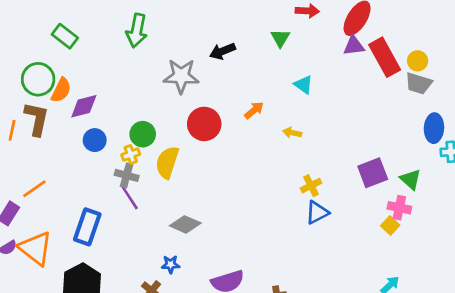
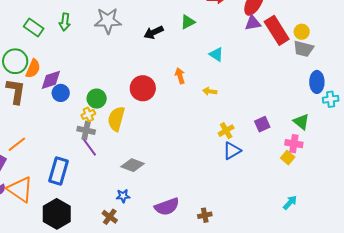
green arrow: (137, 31) -> (65, 22), moved, size x0.7
green triangle: (280, 38) -> (188, 22), moved, turned 35
gray star: (181, 76) -> (108, 21), moved
orange arrow: (254, 110) -> (180, 76), turned -63
blue circle: (95, 140) -> (61, 93), moved
purple square: (373, 173) -> (262, 124), moved, size x0.7

